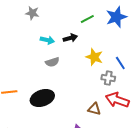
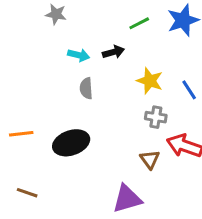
gray semicircle: (52, 62) -> (86, 88), turned 104
gray cross: (108, 78) -> (156, 117), moved
brown triangle: (94, 109) -> (150, 159), turned 40

